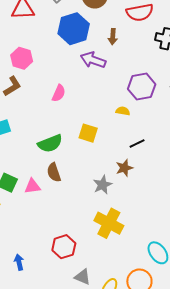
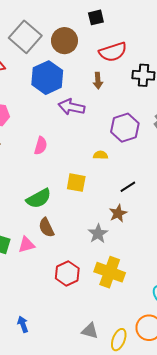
brown arrow: (113, 37) -> (98, 81), moved
yellow semicircle: (123, 111) -> (101, 155), moved
red hexagon: (64, 247) -> (67, 273), moved

